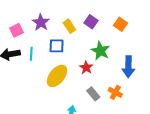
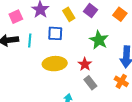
red star: (86, 68) -> (85, 64), moved
yellow ellipse: (57, 76) -> (55, 64), turned 45
orange cross: (115, 92) -> (121, 81), moved

